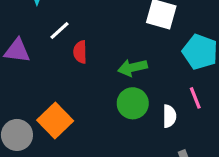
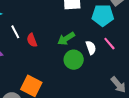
white line: (60, 31) -> (15, 32), turned -56
white semicircle: (169, 116) -> (91, 48), moved

